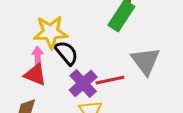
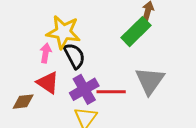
red triangle: (35, 75) -> (48, 83), moved

